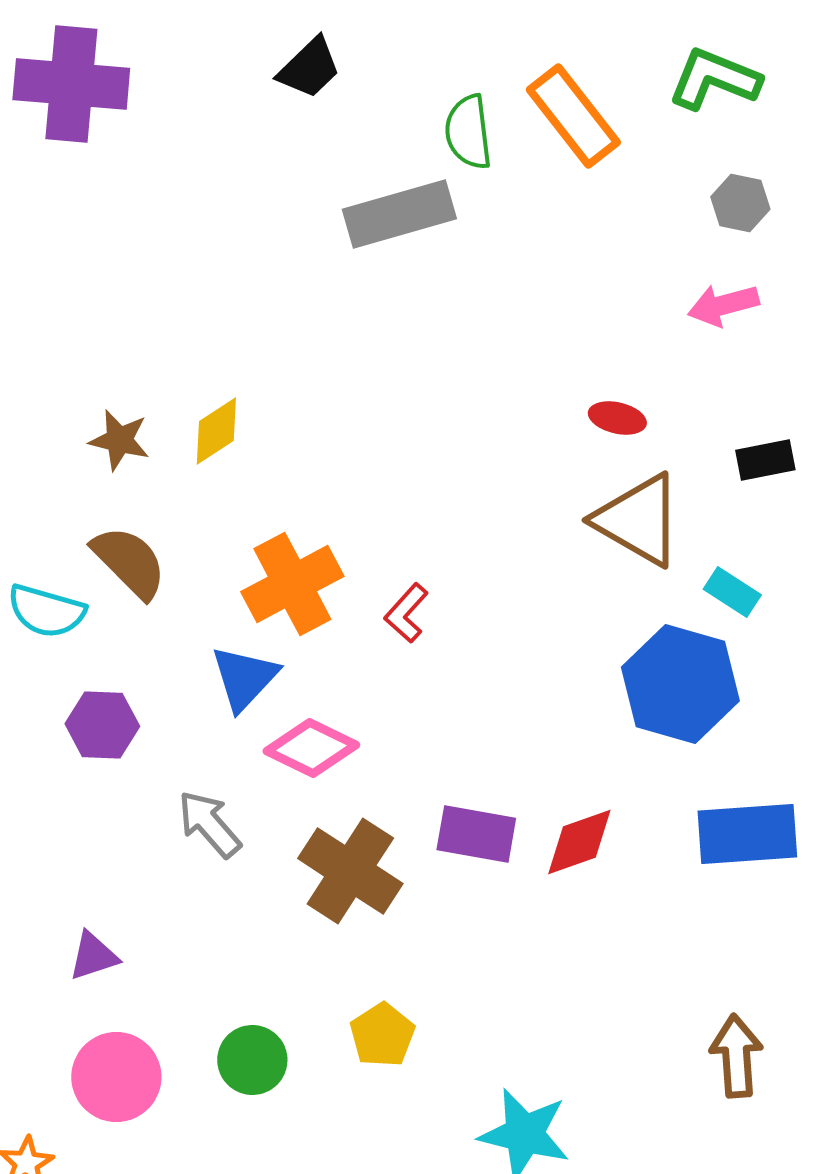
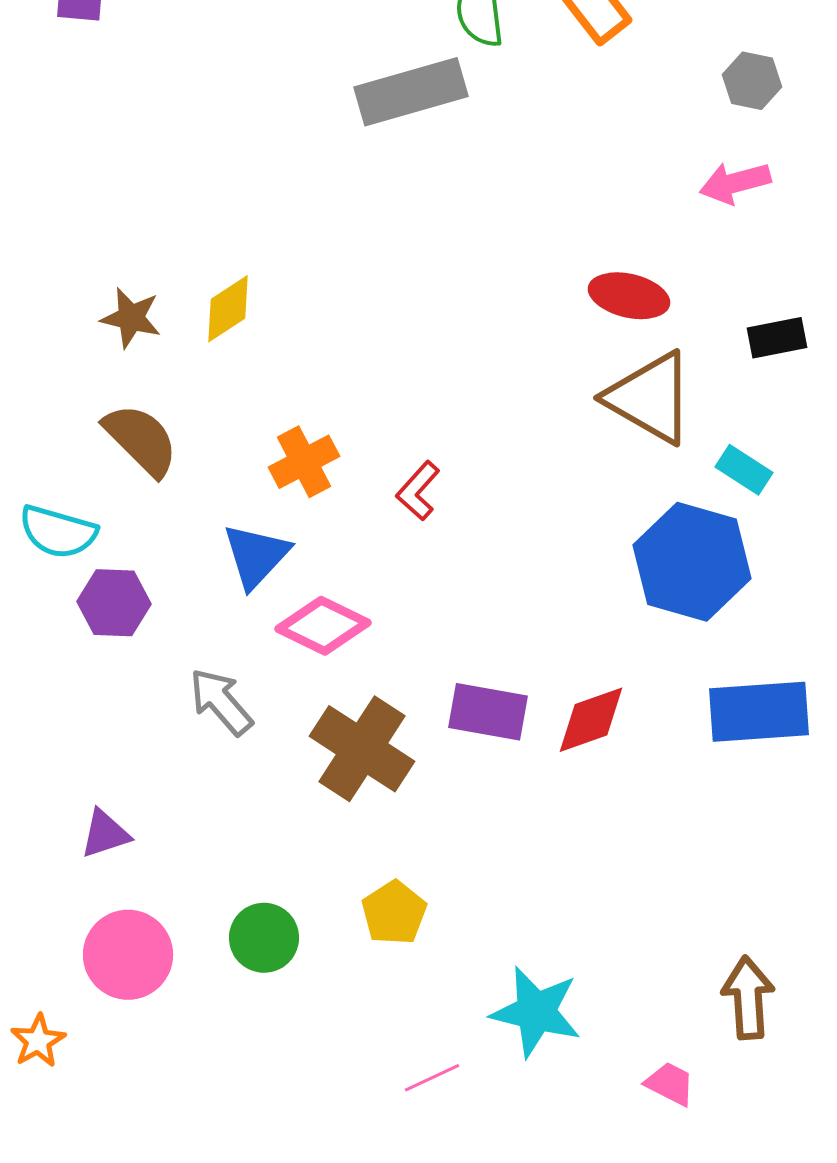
red ellipse: (617, 418) -> (629, 296), size x1.4
orange cross: (292, 584) -> (304, 462), size x0.7
cyan semicircle: (46, 611) -> (58, 532), moved
brown arrow: (736, 1056) -> (748, 998), moved

